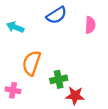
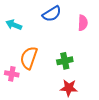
green cross: (59, 79) -> (65, 61), moved
pink cross: (13, 90) -> (12, 74), moved

